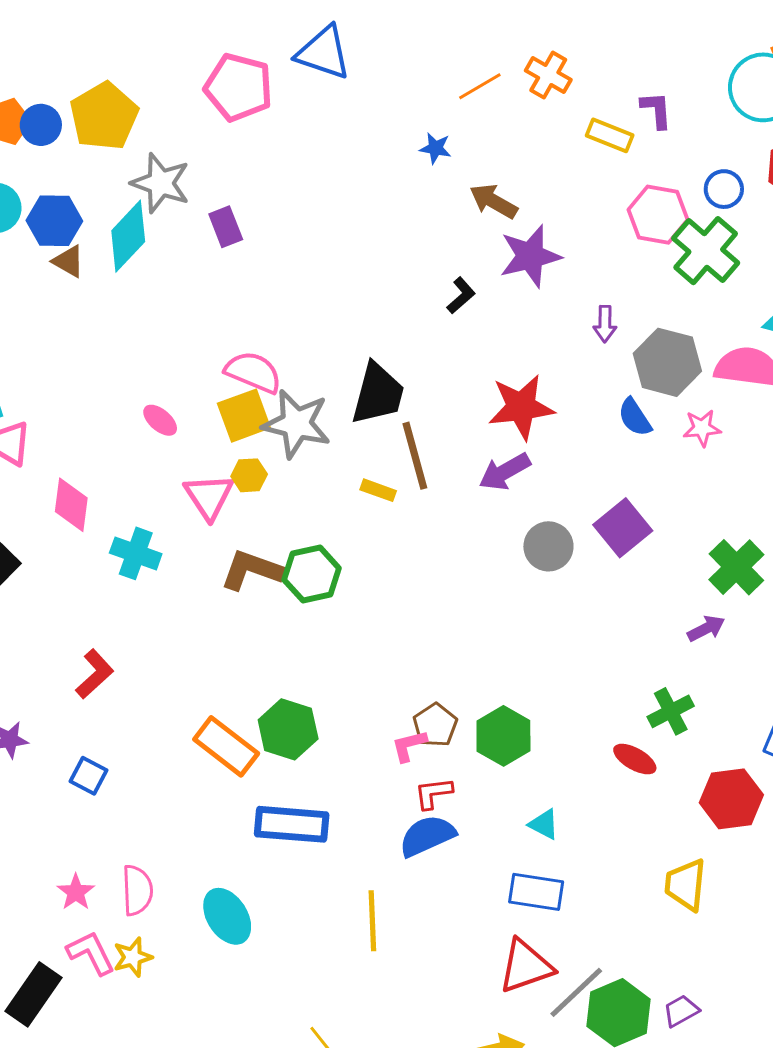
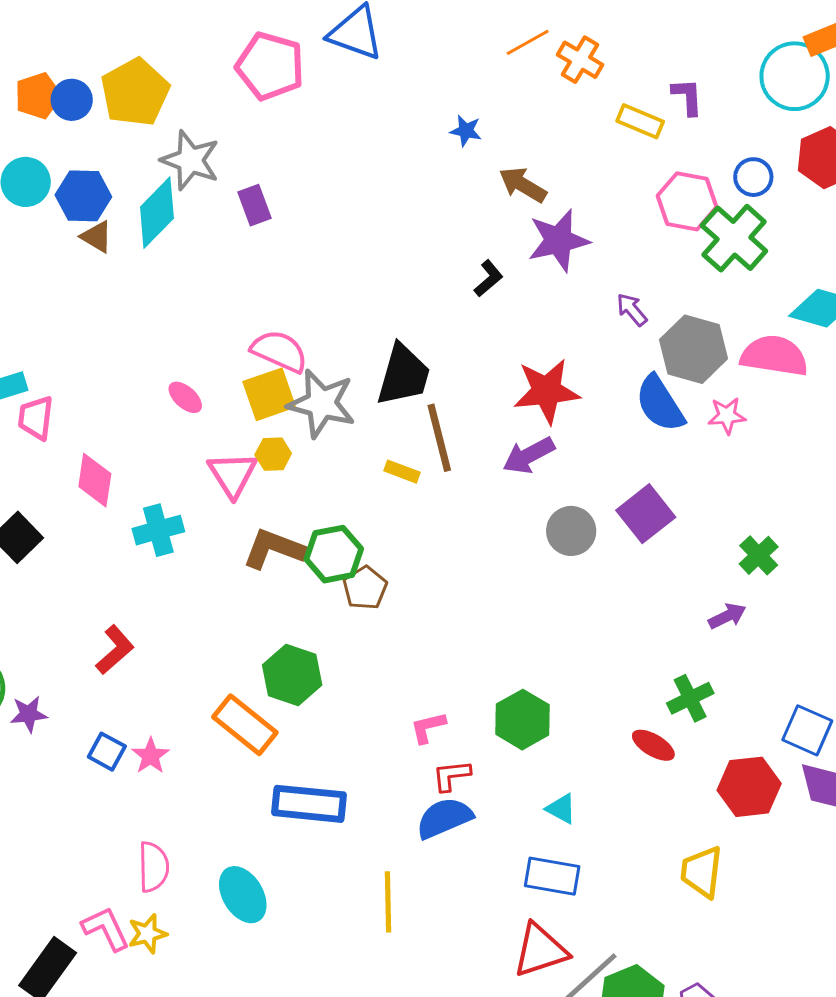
orange line: (480, 86) -> (528, 42), moved
purple arrow: (605, 324) -> (632, 310), turned 138
blue semicircle: (635, 417) -> (660, 404), size x1.5
cyan cross: (136, 553) -> (158, 530), turned -36
green cross: (736, 567) -> (759, 555), size x0.7
brown pentagon: (435, 725) -> (365, 588), moved
green hexagon: (288, 729) -> (292, 675), moved
pink star: (76, 892) -> (151, 756), moved

